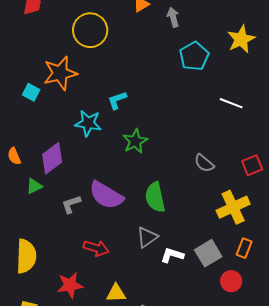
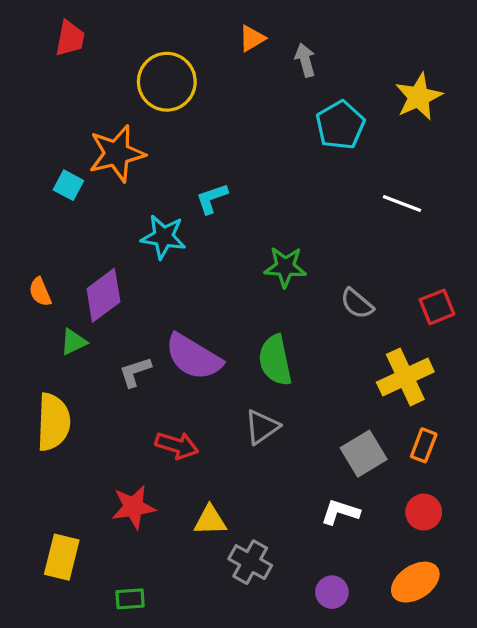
green star: (135, 141) -> (285, 267), moved, turned 30
white L-shape: (172, 255) -> (340, 512), moved
yellow semicircle: (26, 256) -> (53, 422), moved
red circle: (231, 281) -> (424, 512), moved

